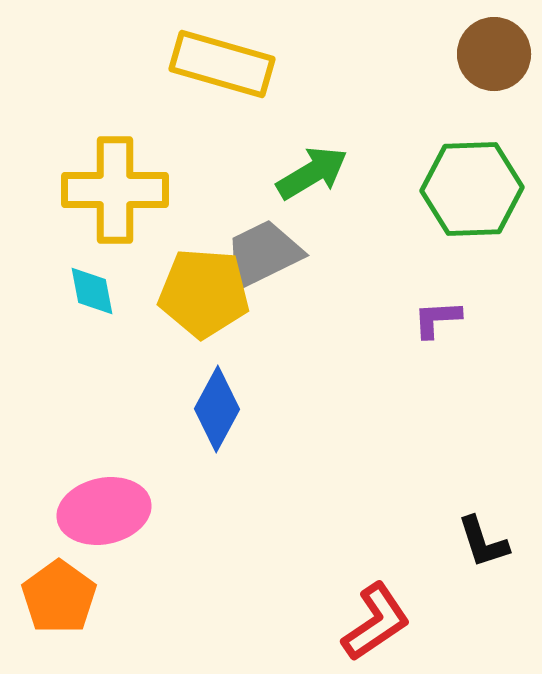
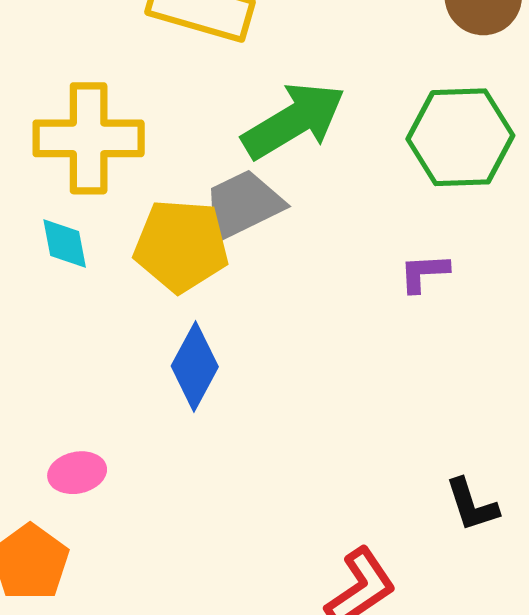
green arrow: (312, 173) -> (294, 121), size x1.4
pink ellipse: (104, 511) -> (77, 473), size x0.6

